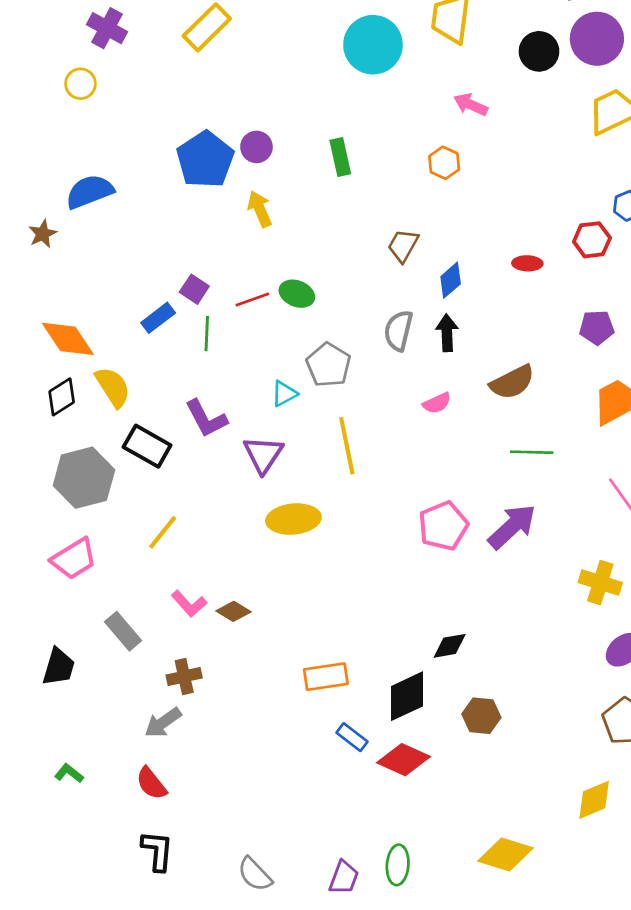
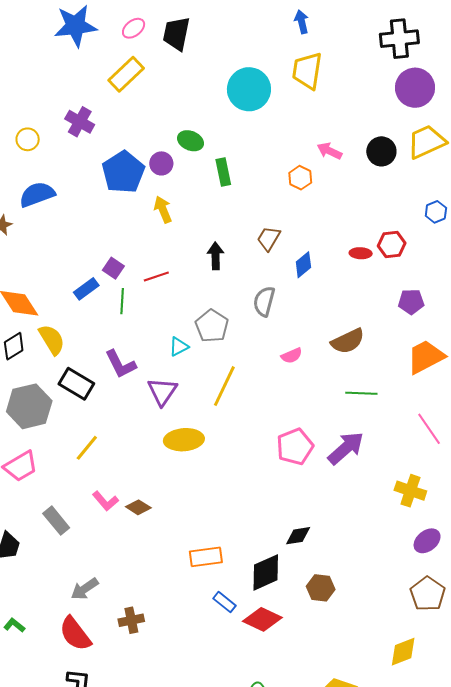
purple cross: (107, 28) -> (80, 122), moved
black circle: (539, 51) -> (381, 151), moved
yellow circle: (80, 84) -> (28, 139), moved
pink arrow: (471, 105) -> (329, 151), moved
red hexagon: (592, 240) -> (392, 244), moved
green ellipse: (297, 294) -> (191, 141), moved
black arrow: (447, 333) -> (216, 256), moved
yellow line: (347, 446) -> (224, 386), turned 36
brown cross: (184, 677) -> (131, 620), moved
red semicircle: (151, 783) -> (75, 634), size x1.4

